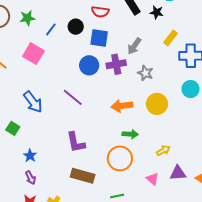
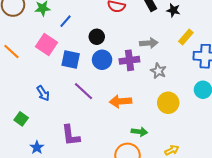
black circle: (76, 27) -> (97, 37), moved
blue square: (99, 38) -> (71, 59), moved
gray arrow: (134, 46) -> (149, 43), turned -132
blue arrow: (33, 102) -> (43, 93), size x0.7
orange arrow: (122, 106) -> (121, 101), moved
purple L-shape: (76, 142) -> (71, 135), moved

